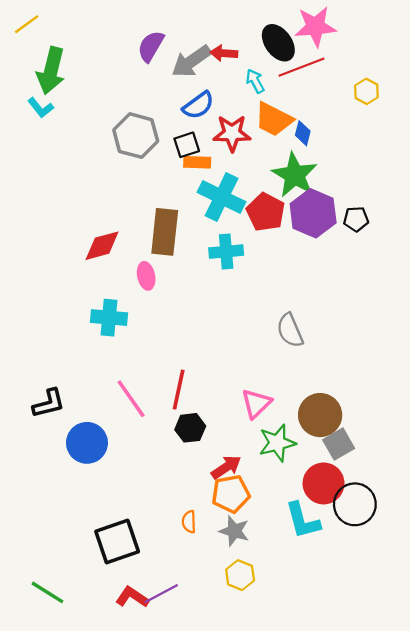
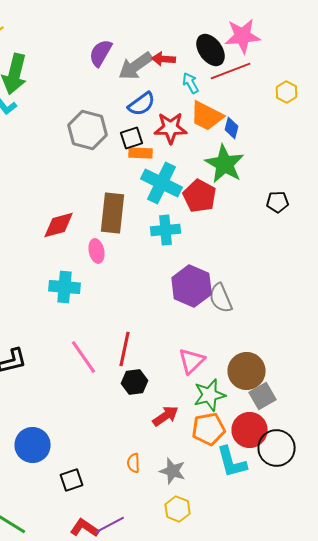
purple hexagon: (313, 213) -> (192, 286), moved
blue circle: (87, 443) -> (33, 445), moved
orange pentagon: (231, 494) -> (209, 429), moved
black square: (117, 541) -> (72, 480), size x0.6

